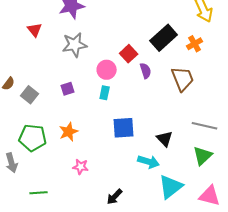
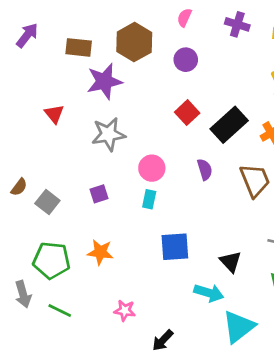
red square: (129, 54) -> (187, 113), moved
orange star: (69, 132) -> (100, 252), turned 30
pink star: (81, 167) -> (125, 310), moved
green line: (39, 193) -> (60, 310), moved, turned 30

